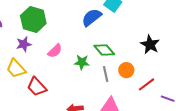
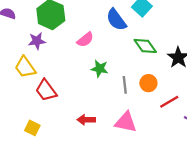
blue semicircle: (92, 17) -> (116, 20), turned -95
green diamond: (104, 50) -> (145, 46), moved
pink semicircle: (55, 51) -> (85, 40), moved

